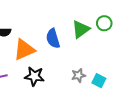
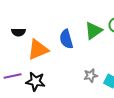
black star: (34, 76) -> (35, 82), moved

